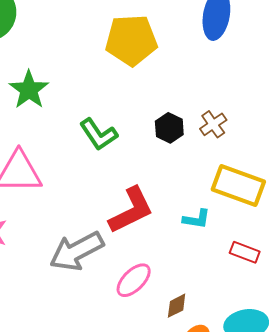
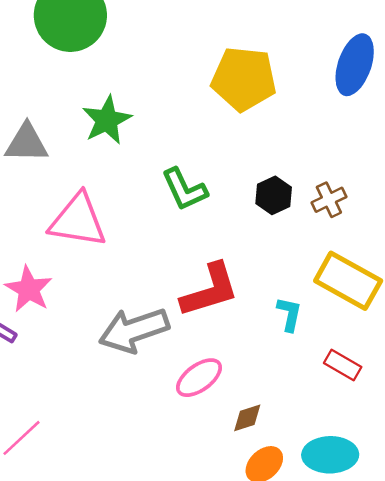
cyan L-shape: (197, 219) -> (289, 314), turned -96

